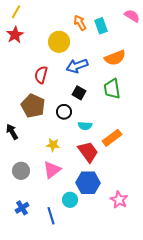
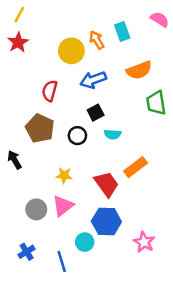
orange arrow: (80, 23) -> (97, 40), moved
green trapezoid: (112, 89) -> (156, 103), moved
black square: (79, 93) -> (96, 113), turned 32
cyan semicircle: (85, 126) -> (113, 134), moved
gray circle: (21, 171) -> (36, 209), moved

